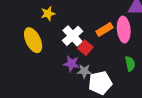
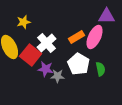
pink ellipse: (124, 30) -> (95, 37), turned 30
red square: (85, 48) -> (31, 55), moved, size x1.5
white pentagon: (100, 83) -> (79, 64), moved, turned -30

